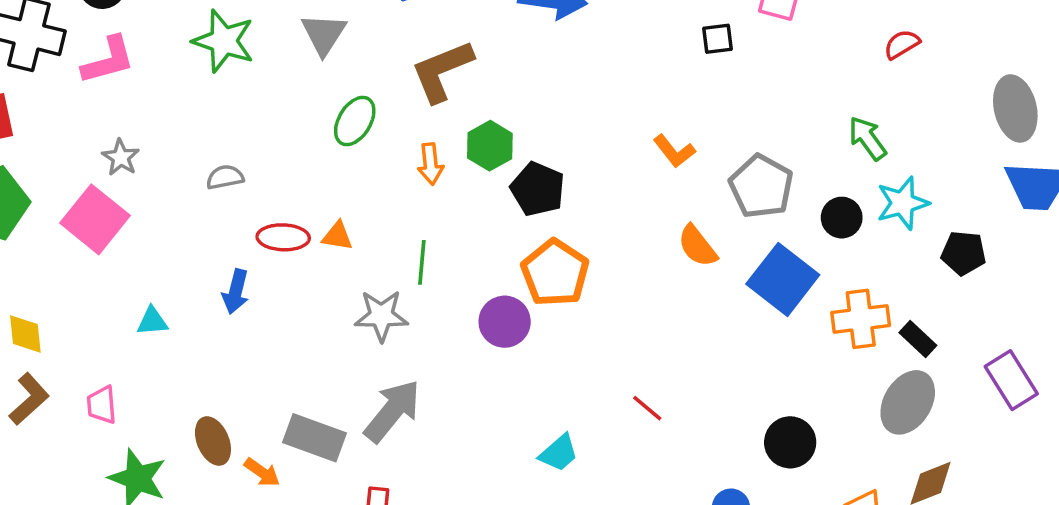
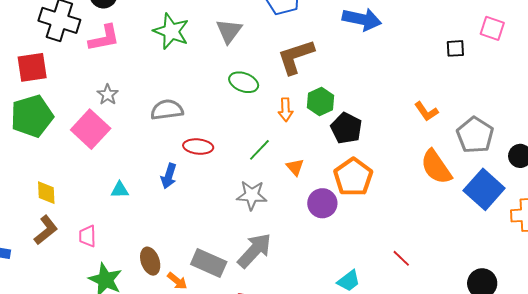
green ellipse: (355, 121) -> (244, 82), turned 76
gray semicircle: (225, 177) -> (167, 110), size x1.5
orange triangle: (337, 236) -> (295, 167), moved, turned 36
orange semicircle: (697, 246) -> (436, 167), size x1.4
green line: (422, 262) -> (259, 150), moved, turned 35

